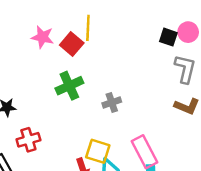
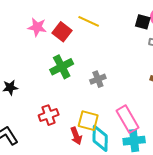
yellow line: (88, 28) -> (89, 21), moved, turned -65
red cross: (28, 140) -> (49, 115), moved

